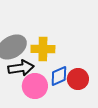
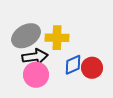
pink circle: (35, 86) -> (36, 75), moved

